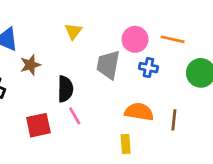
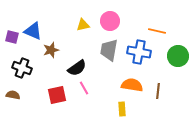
yellow triangle: (73, 31) -> (83, 25), turned 40
pink circle: (135, 39) -> (110, 21), moved
blue cross: (148, 68) -> (139, 52), size x1.6
black semicircle: (65, 89) -> (77, 68), turned 54

